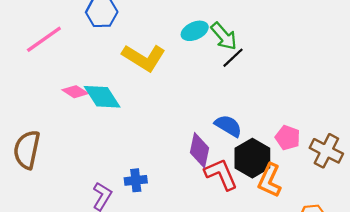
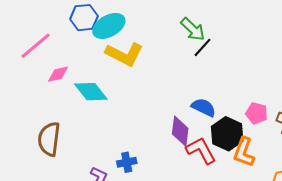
cyan ellipse: (195, 31) -> (109, 26), moved, size x1.4
pink diamond: (75, 92) -> (58, 74), moved, turned -40
brown semicircle: (27, 150) -> (49, 139), moved

